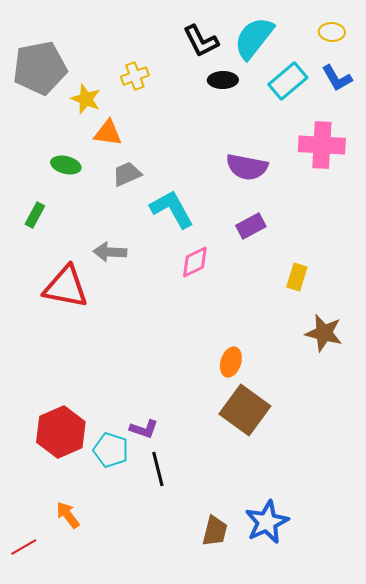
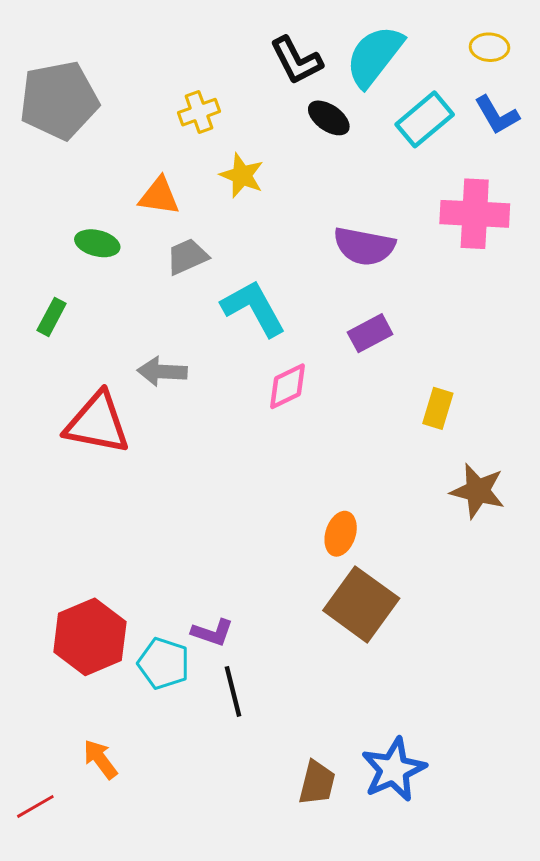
black ellipse: (223, 80) -> (329, 118), turned 36
yellow star: (86, 99) -> (242, 175), moved

